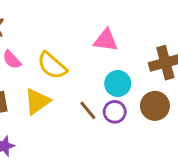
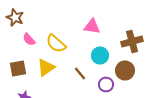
purple circle: (115, 112) -> (106, 84), moved

